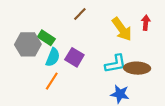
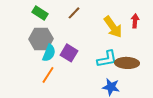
green rectangle: (46, 38) -> (40, 13), moved
gray hexagon: (28, 44) -> (41, 39), moved

